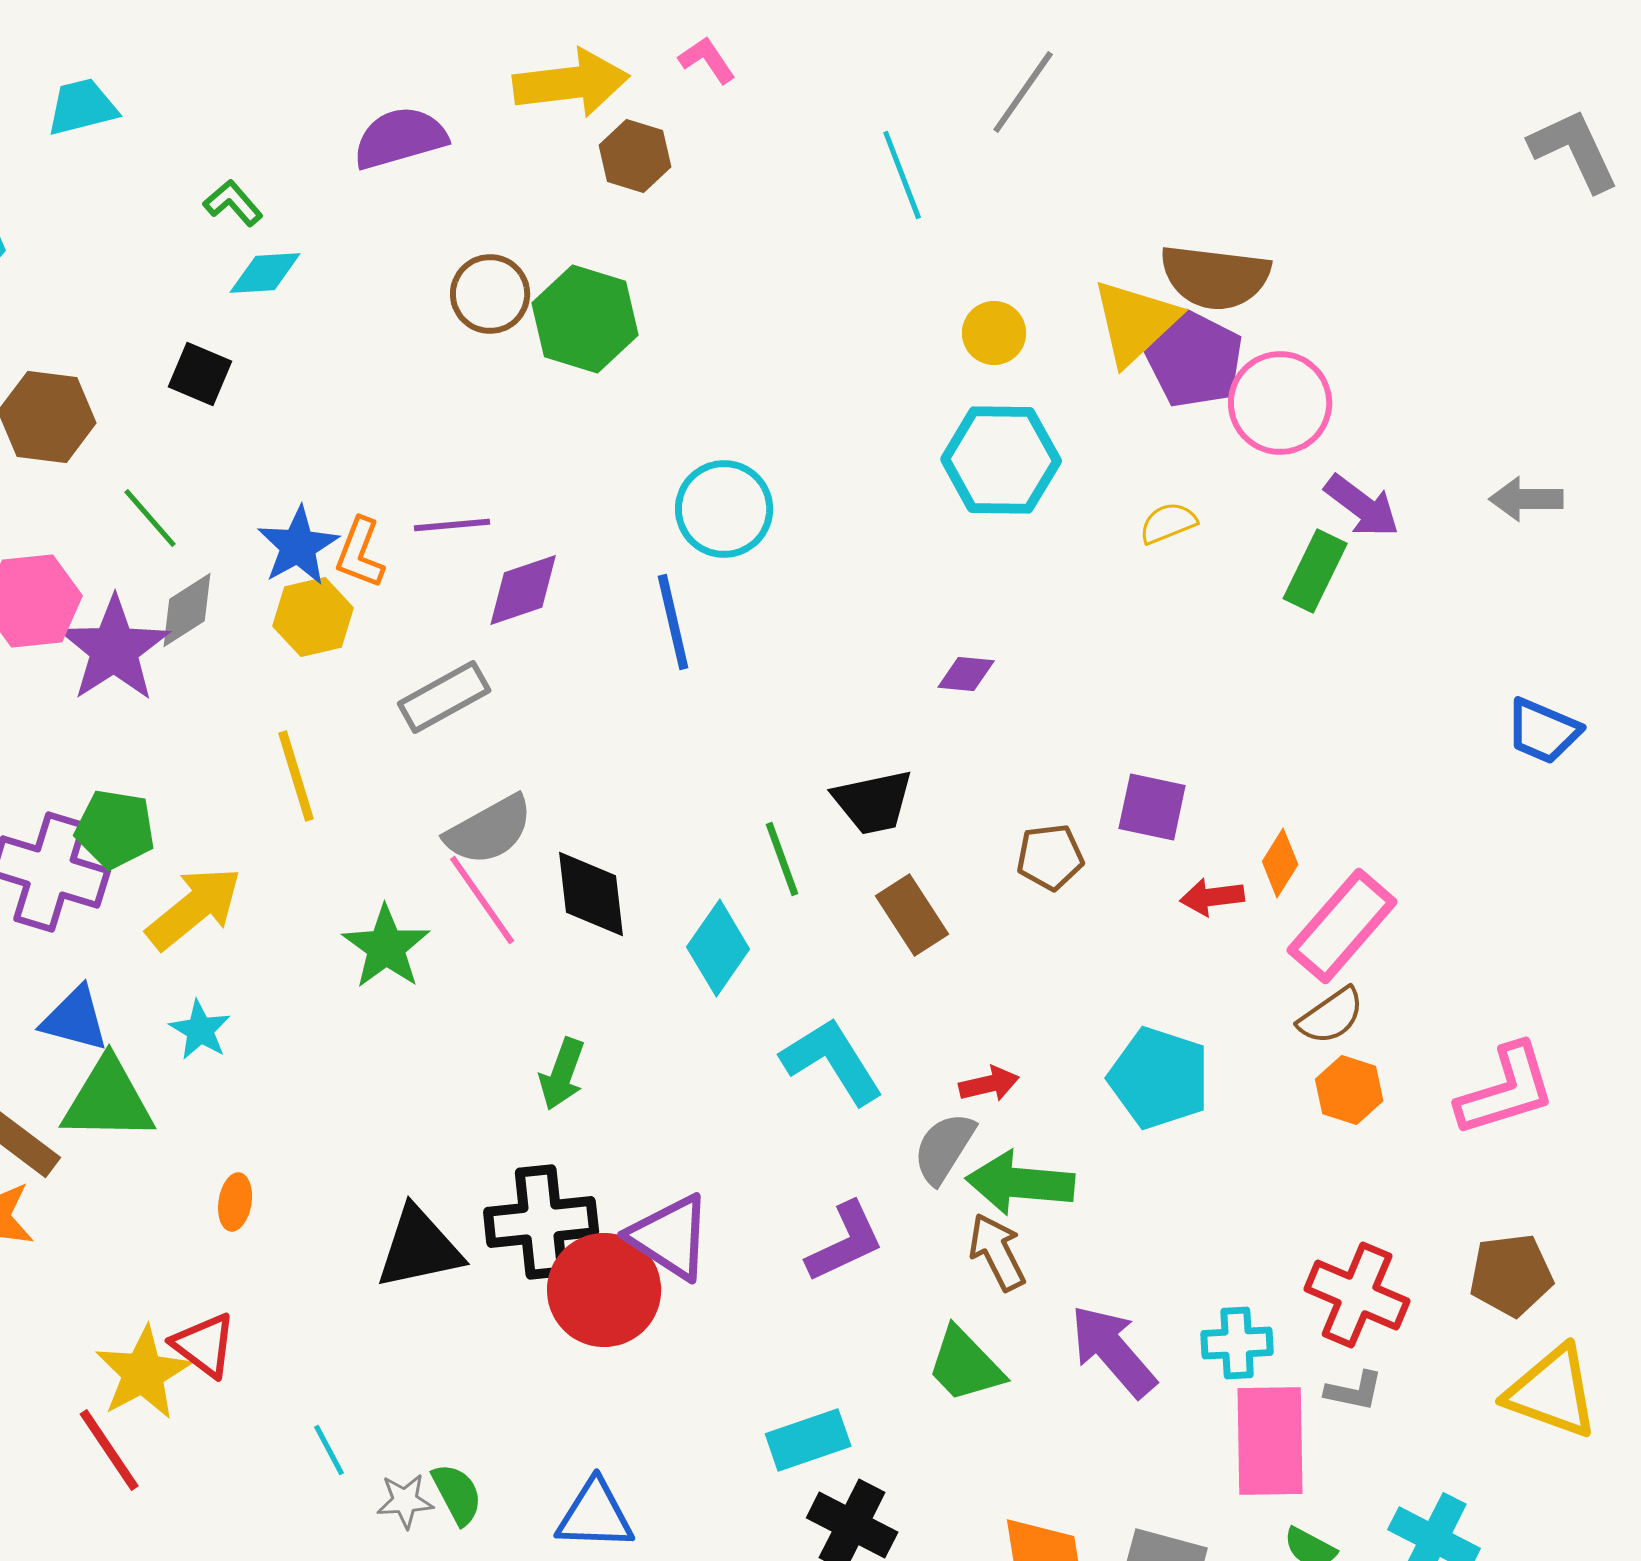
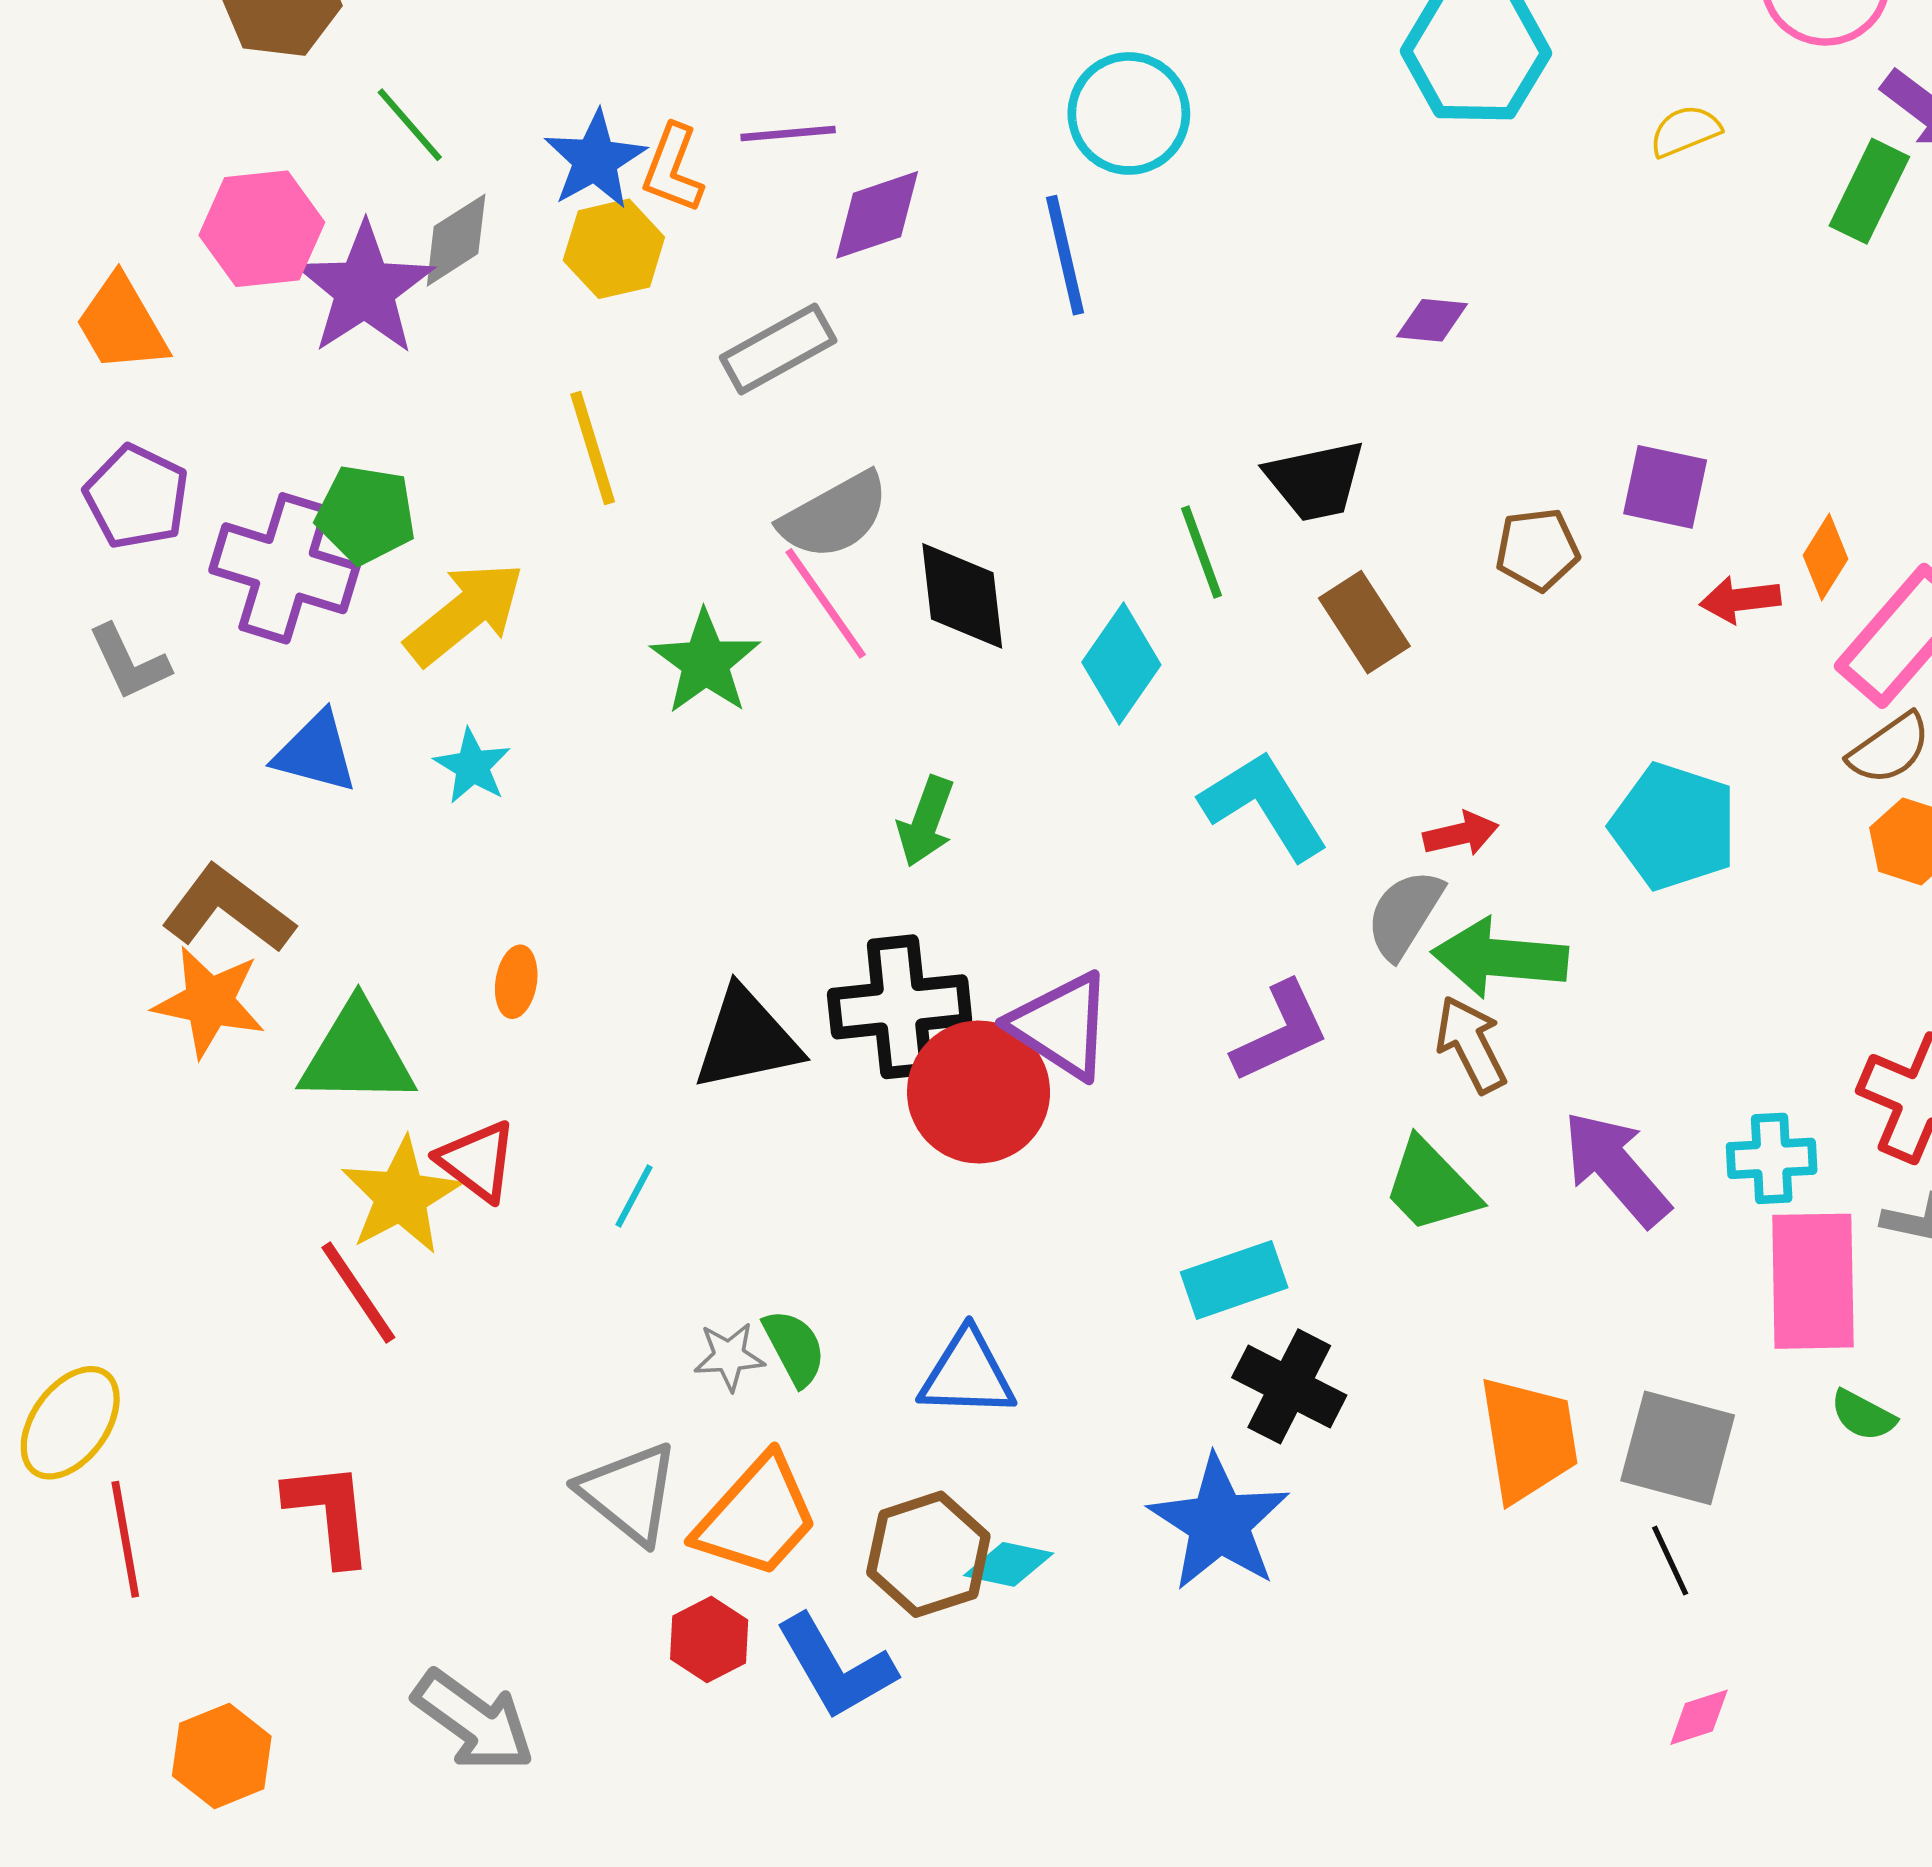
green triangle: (108, 1100) -> (357, 1054), moved
cyan line: (329, 1450) -> (634, 1196), moved, turned 56

